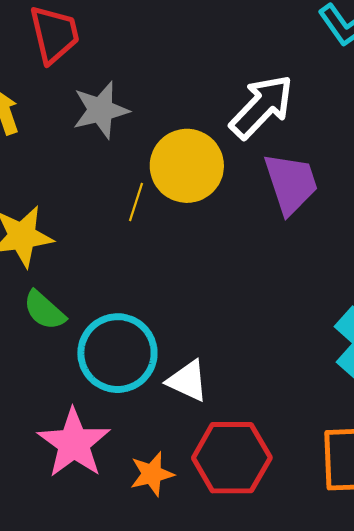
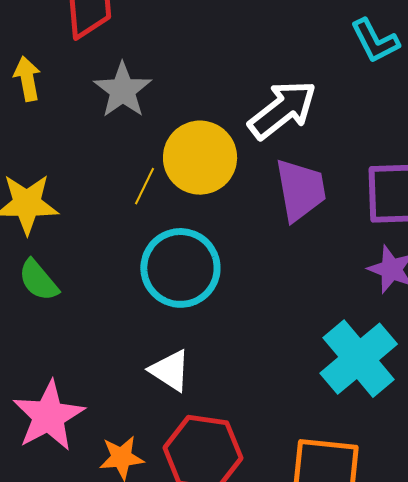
gray star: (101, 110) -> (123, 90), turned -30
cyan circle: (117, 353) -> (180, 268), moved

